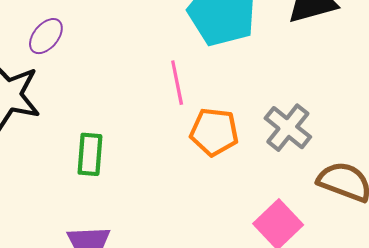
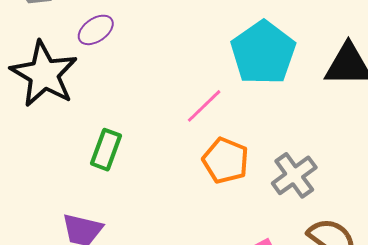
pink line: (177, 83) -> (204, 106), turned 42

